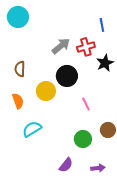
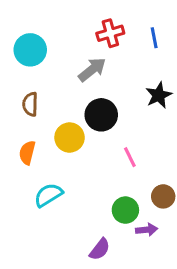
cyan circle: (18, 17) -> (30, 50), moved
red cross: (86, 47) -> (110, 33), moved
orange semicircle: (18, 101) -> (27, 153), turned -147
purple arrow: (98, 168) -> (147, 230), moved

